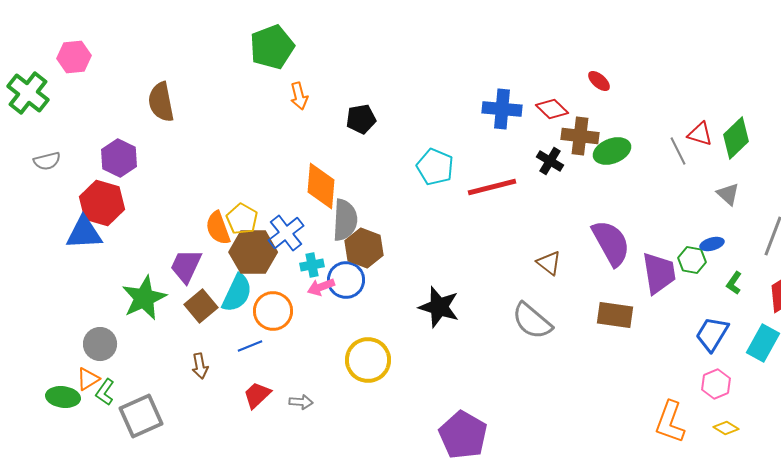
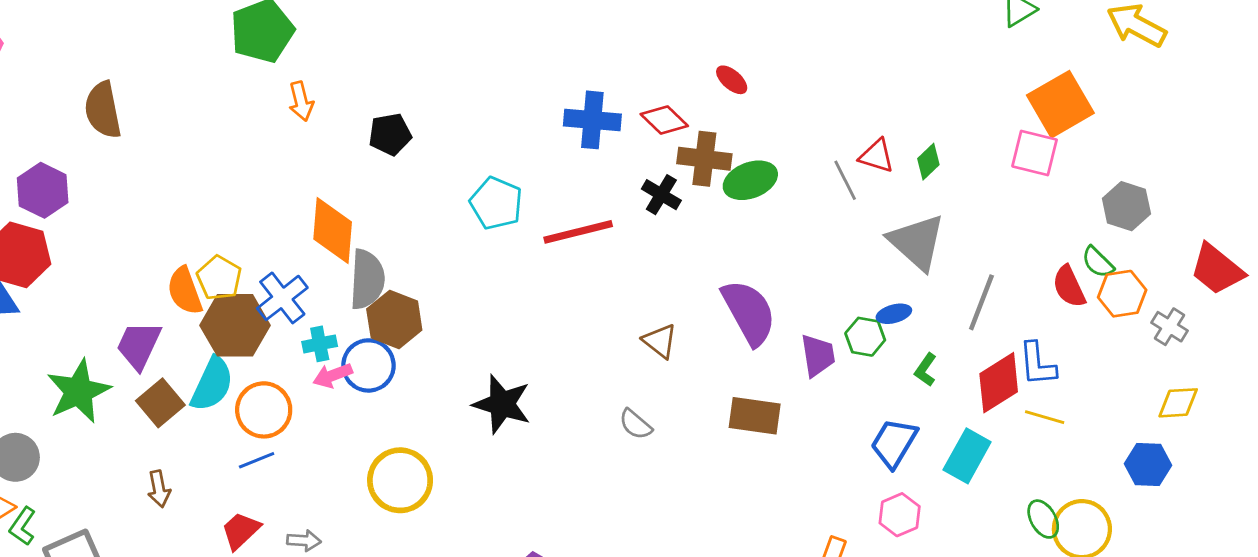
green diamond: (736, 138) -> (928, 162), size x0.6
gray triangle: (728, 194) -> (917, 242), size x1.8
purple trapezoid: (659, 273) -> (818, 355), size x0.7
gray semicircle: (532, 321) -> (635, 424), size x0.6
blue line: (250, 346) -> (257, 460), moved

